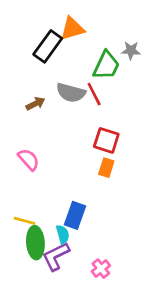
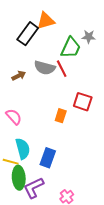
red square: (106, 140) -> (83, 102), moved
orange rectangle: (106, 168) -> (61, 116), moved
cyan semicircle: (63, 234) -> (23, 149), moved, size x1.5

